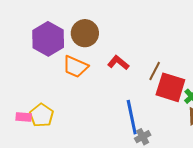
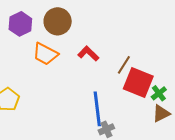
purple hexagon: (48, 39) -> (20, 24), size x0.7

